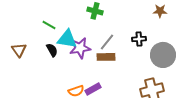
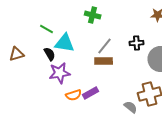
purple star: (80, 48) -> (60, 73), moved
brown triangle: (19, 50) -> (17, 54), turned 49

